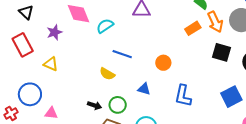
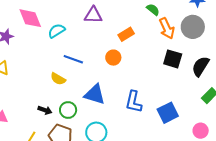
orange rectangle: (193, 28) -> (126, 34), moved
orange circle: (163, 63) -> (113, 58), moved
blue triangle: (144, 89) -> (95, 94), size x1.6
blue square: (231, 97) -> (168, 113), moved

